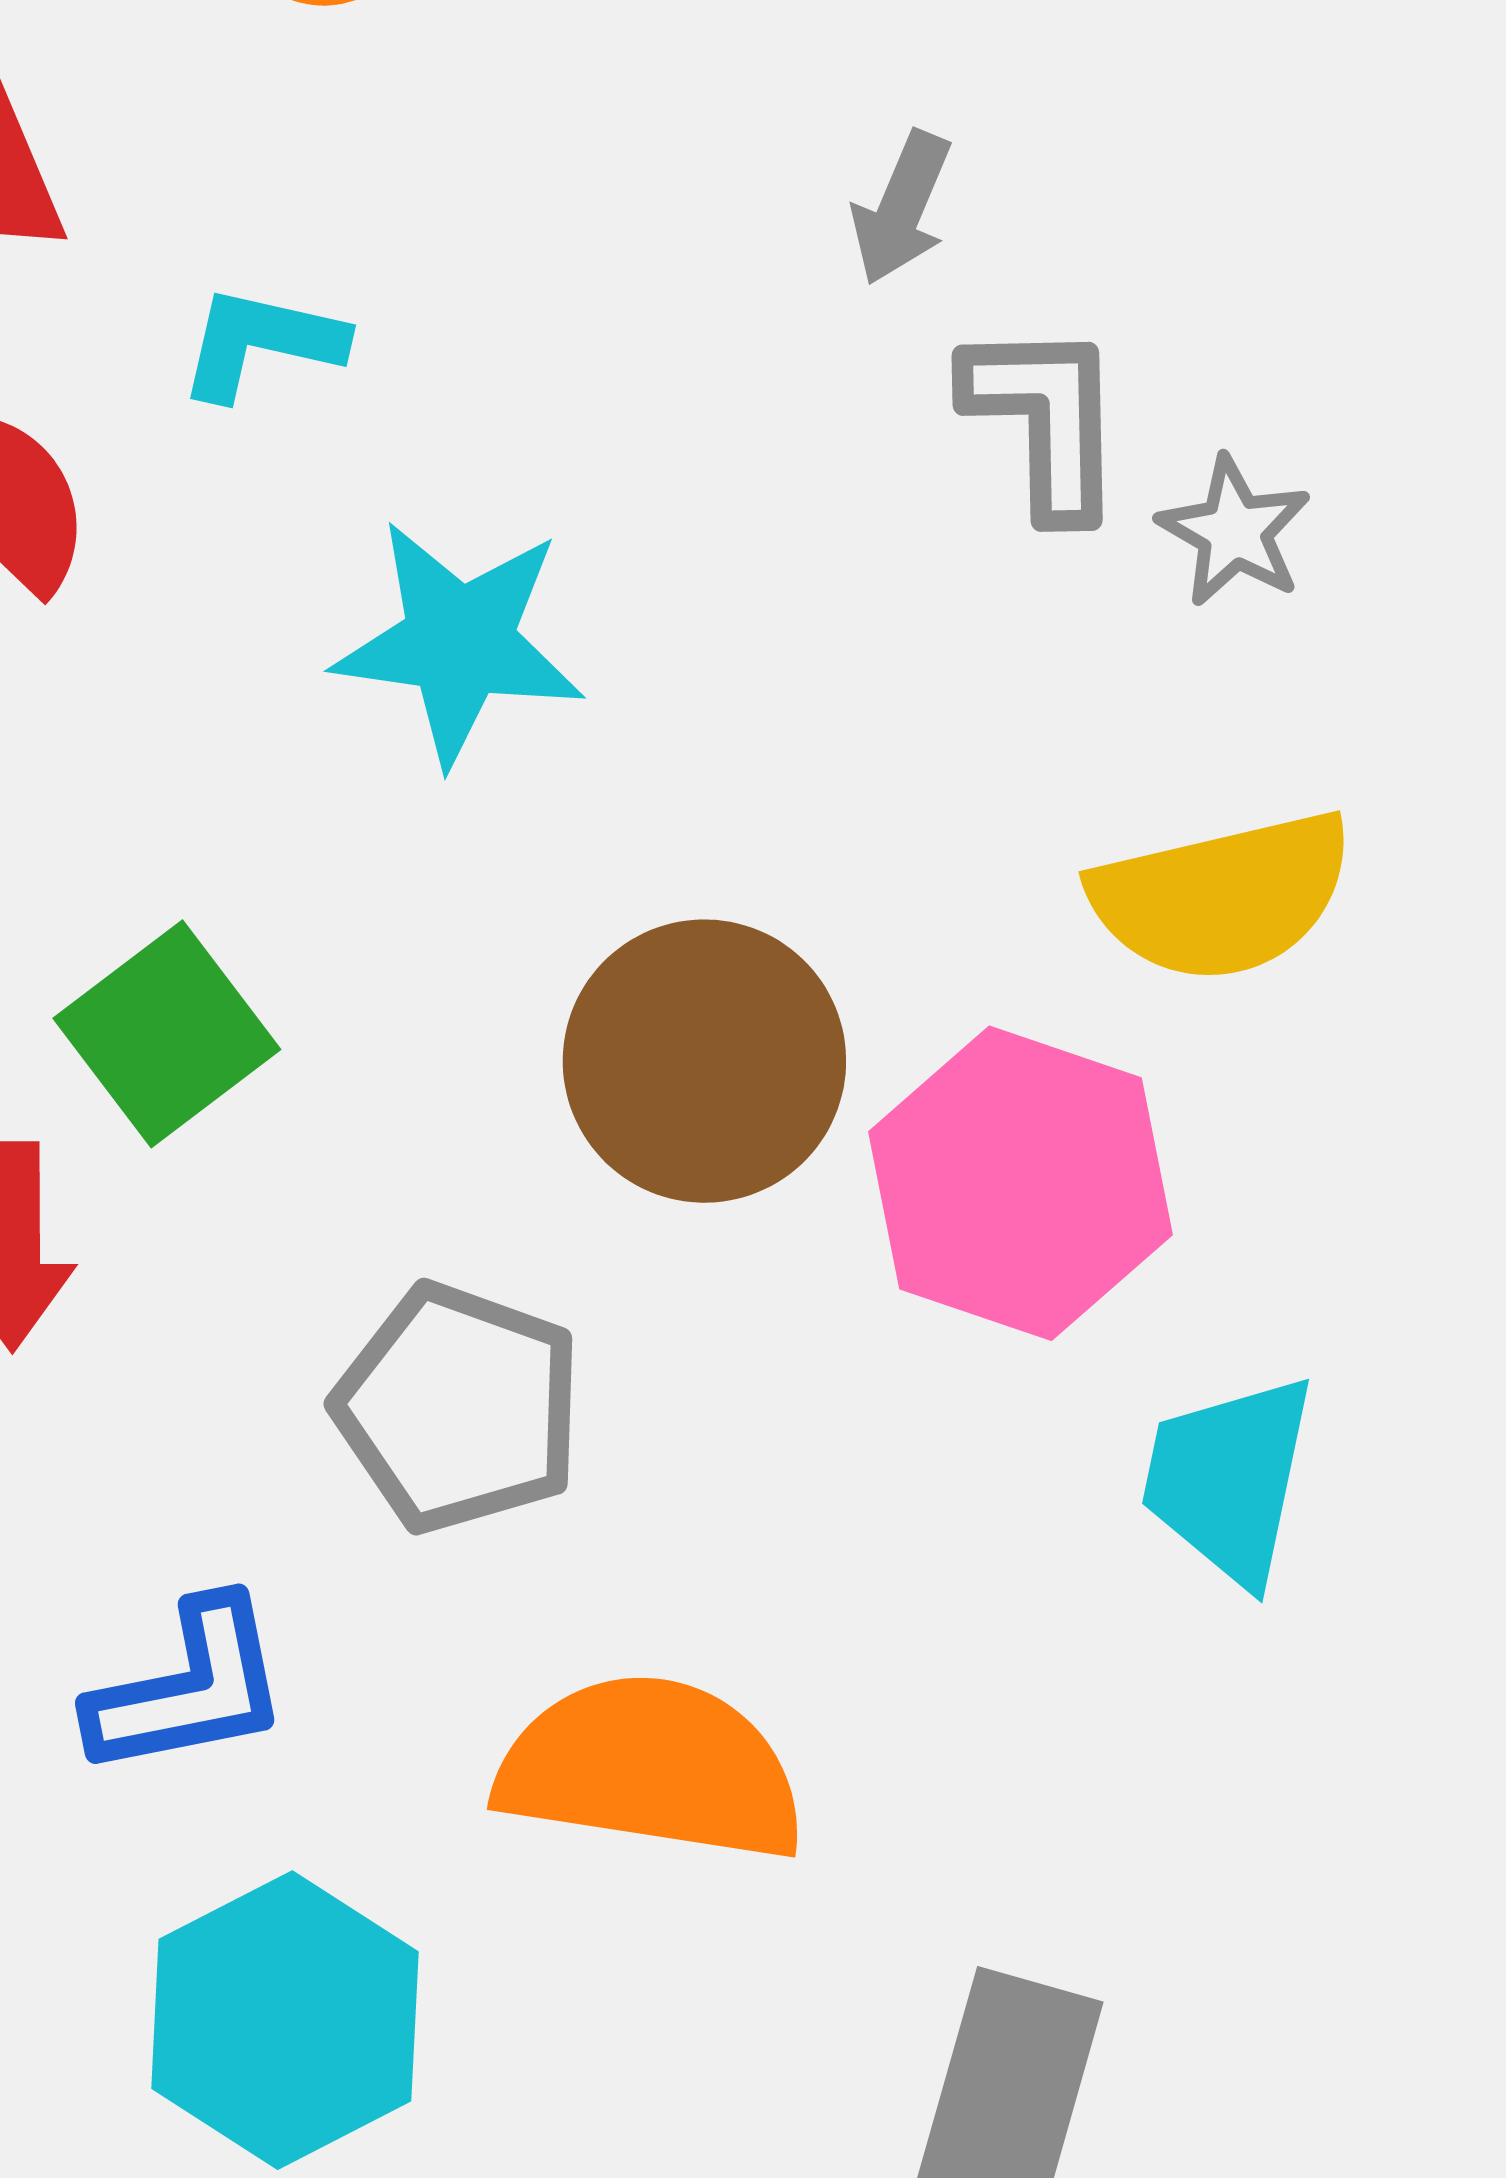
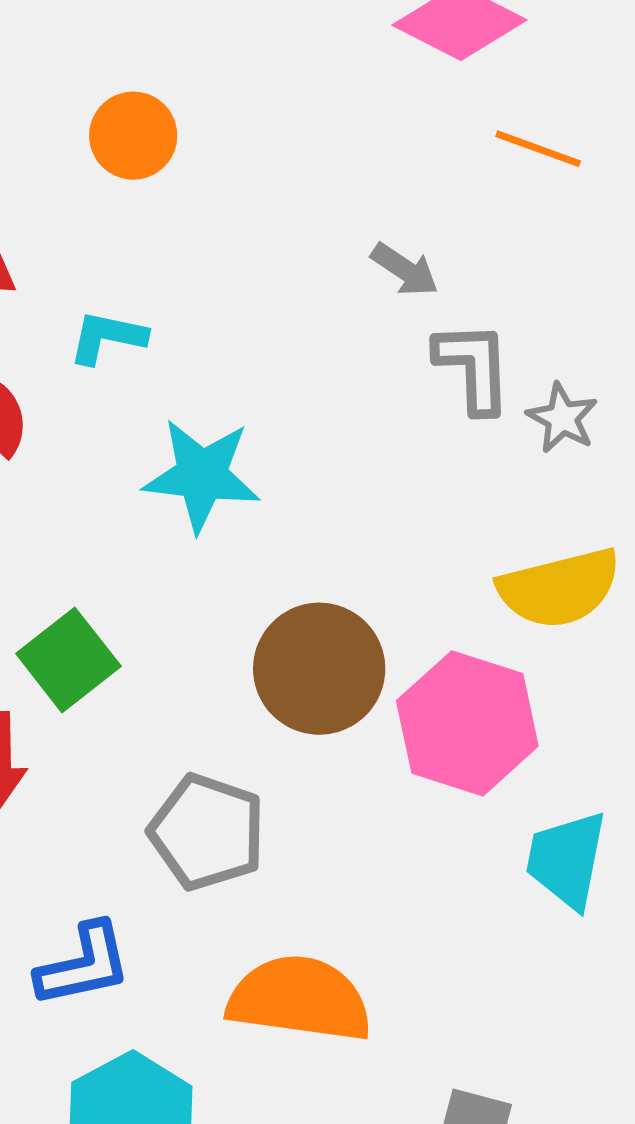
gray arrow: (902, 208) -> (405, 270), turned -78

